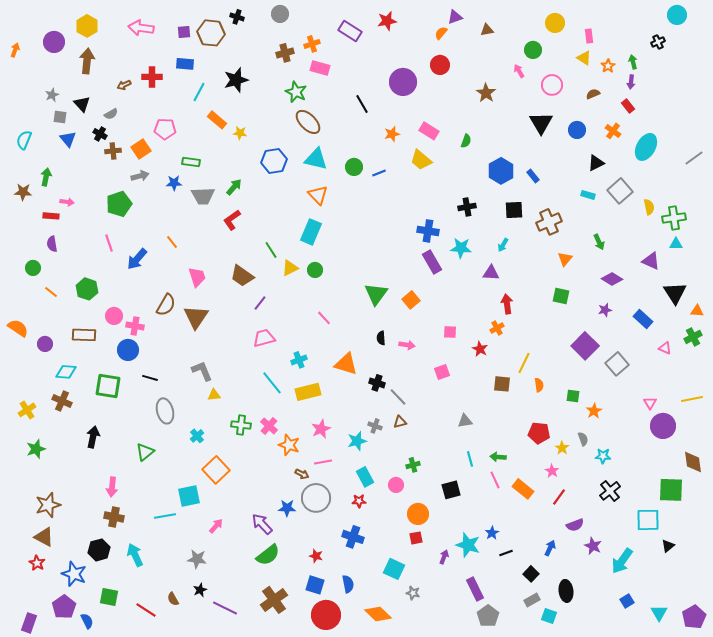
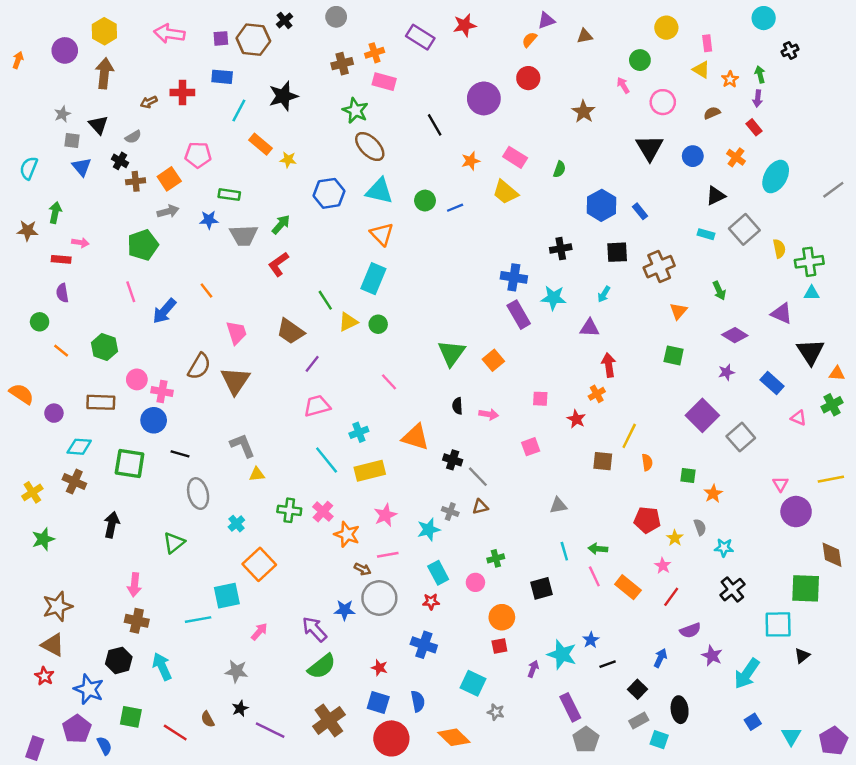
cyan circle: (677, 15) -> (764, 18), moved
black cross: (237, 17) -> (285, 20), turned 32

